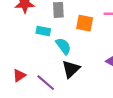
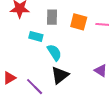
orange square: (85, 23) -> (79, 22), moved

